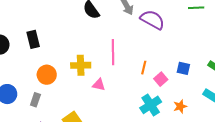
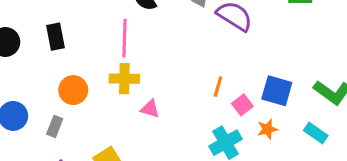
pink line: (113, 52) -> (125, 38), moved
blue square: (183, 68) -> (277, 91), size x1.5
orange star: (180, 106) -> (267, 129), moved

